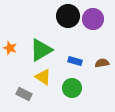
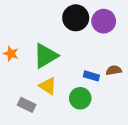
blue rectangle: (75, 61) -> (91, 76), moved

